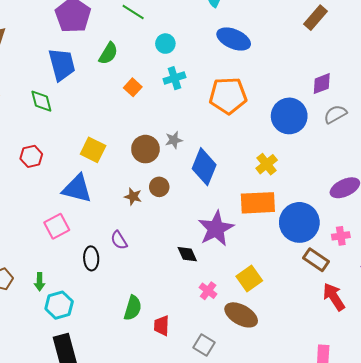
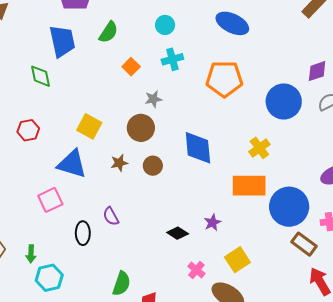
gray star: (174, 140) -> (153, 99), moved
blue diamond: (204, 167) -> (198, 148), turned -30
brown star: (133, 197) -> (119, 163), moved, turned -30
purple star: (216, 229) -> (213, 223), moved, size x0.5
black diamond: (187, 254) -> (178, 233), turned -35

